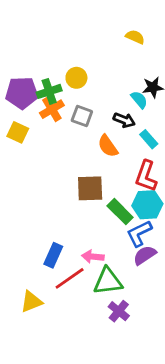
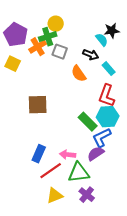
green cross: (49, 91) -> (48, 37), moved
purple pentagon: (22, 93) -> (16, 35), turned 30
brown square: (90, 188) -> (38, 105), moved
purple semicircle: (145, 255) -> (96, 154), moved
yellow triangle: (31, 302) -> (55, 196), moved

